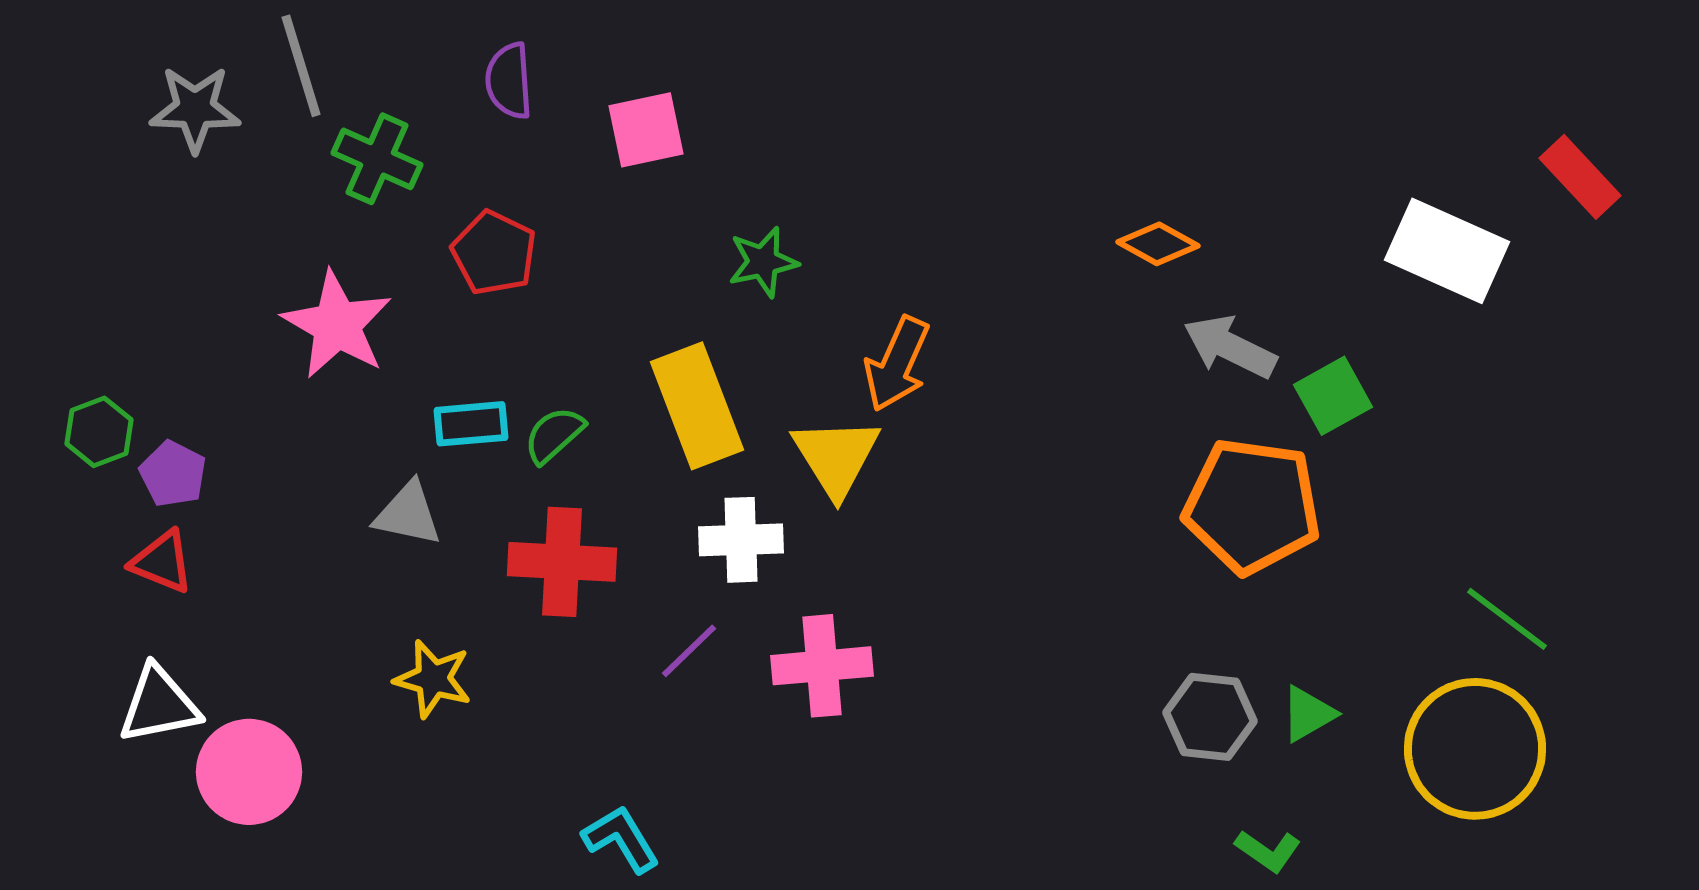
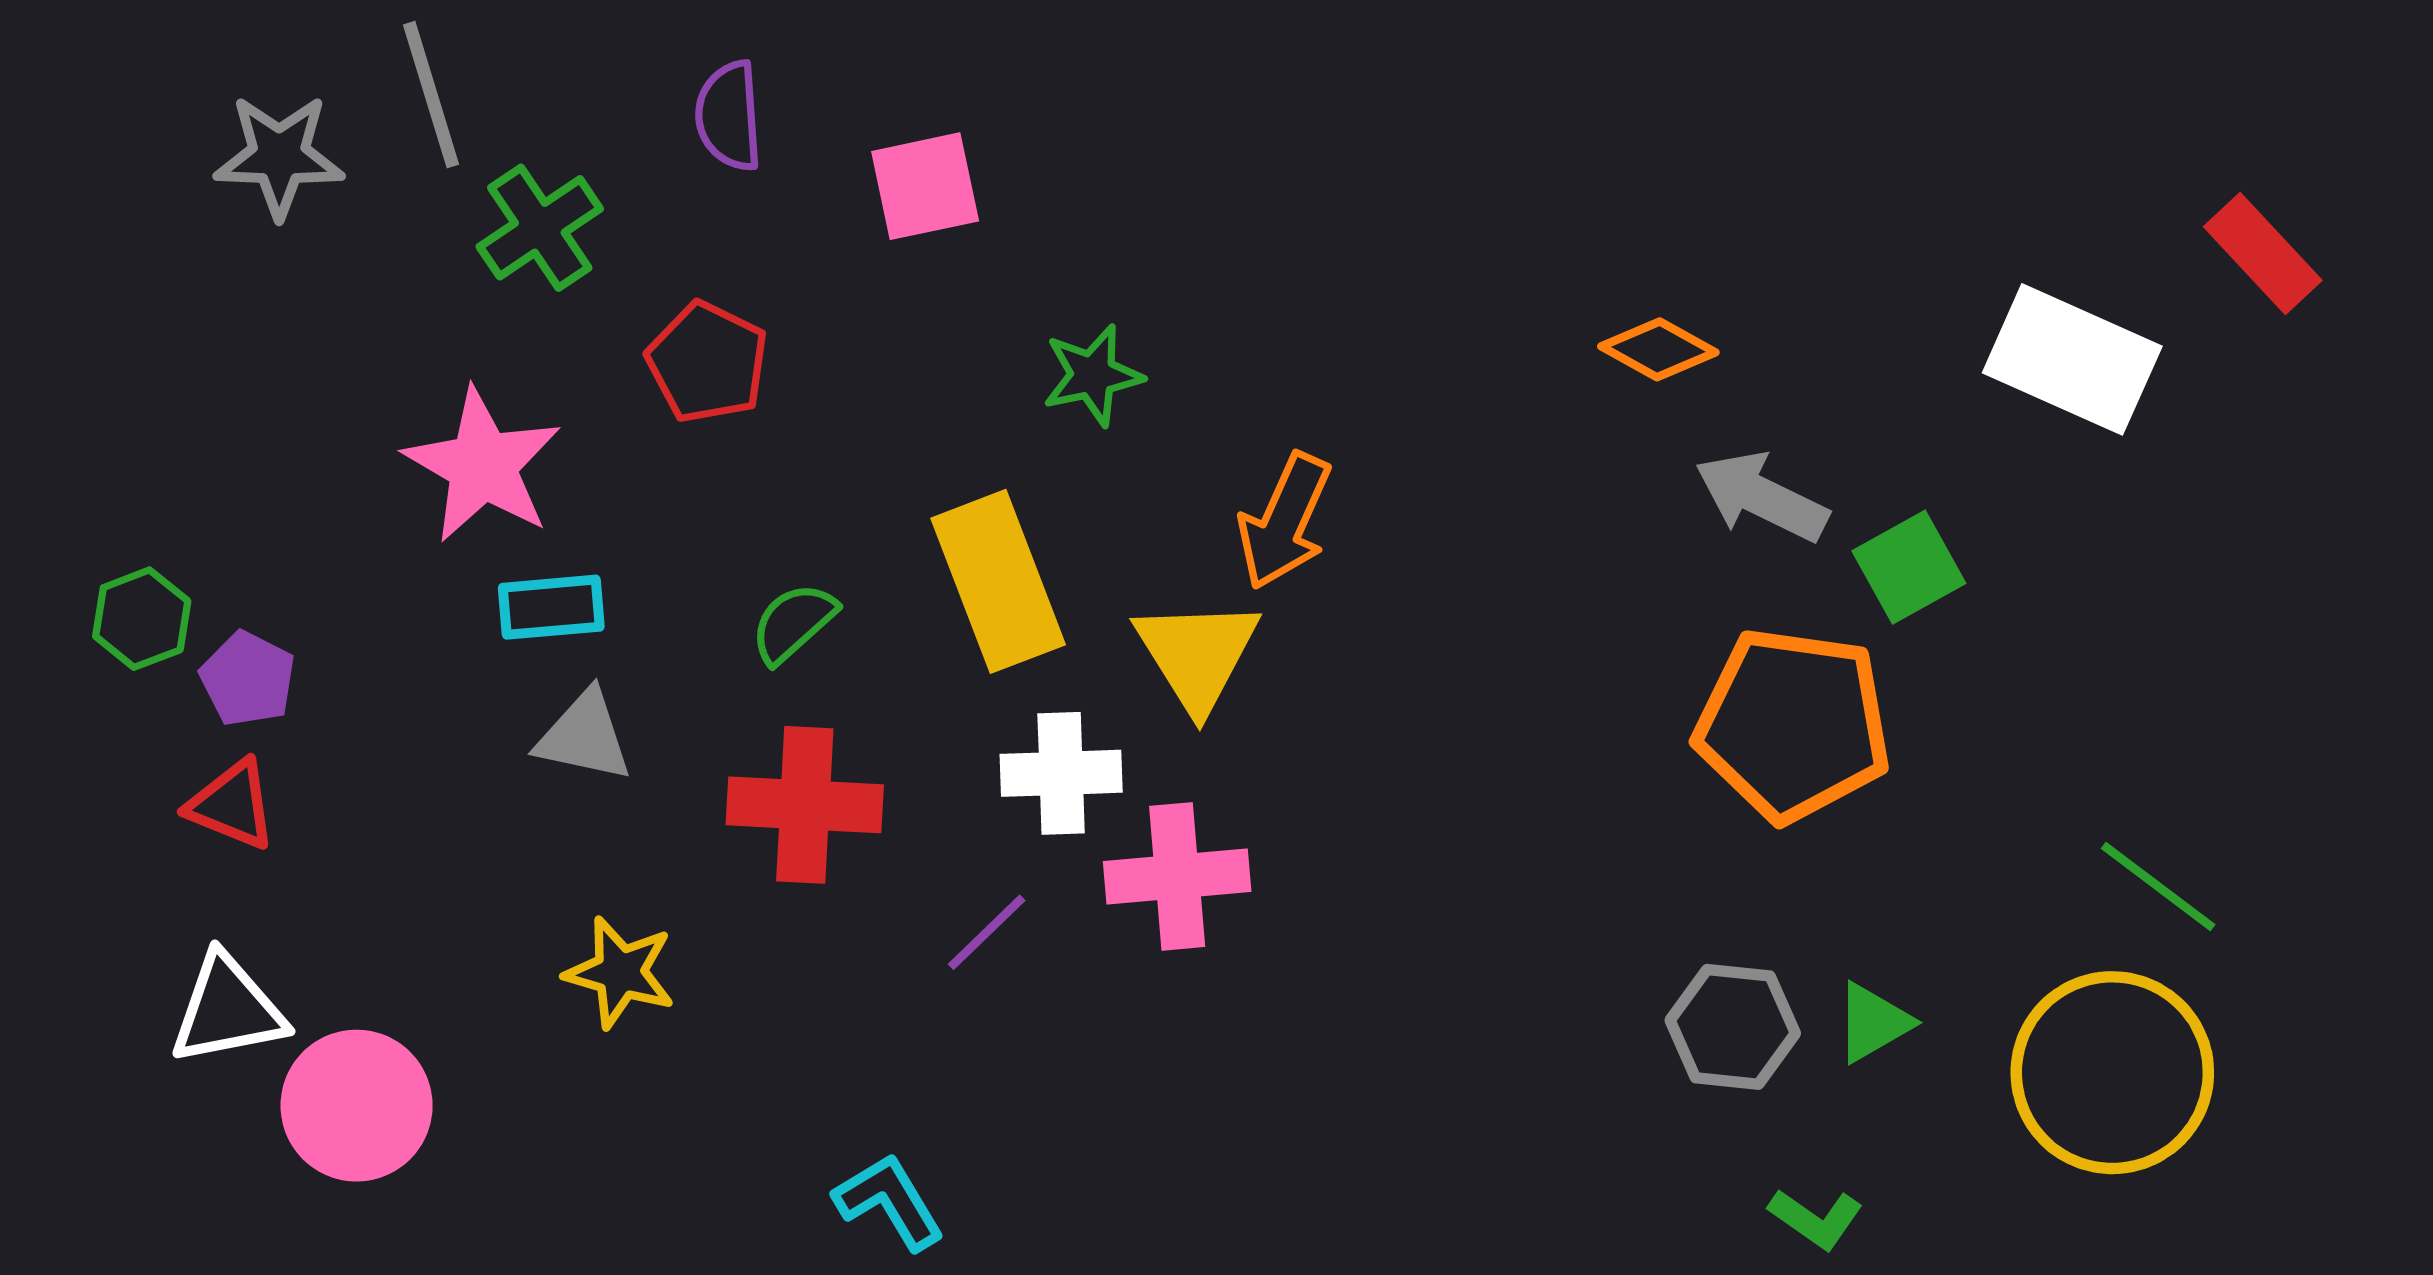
green cross: (377, 159) -> (540, 228), turned 32
cyan rectangle: (471, 424) -> (551, 607), moved
pink cross: (822, 666) -> (1177, 876), moved

